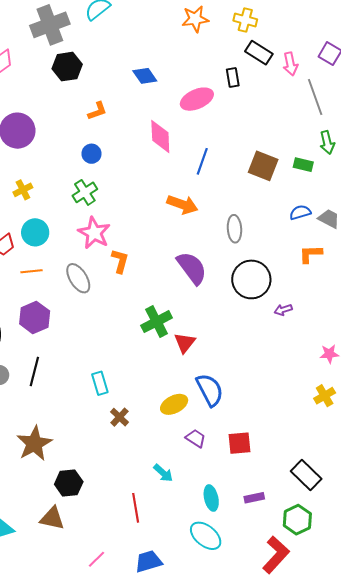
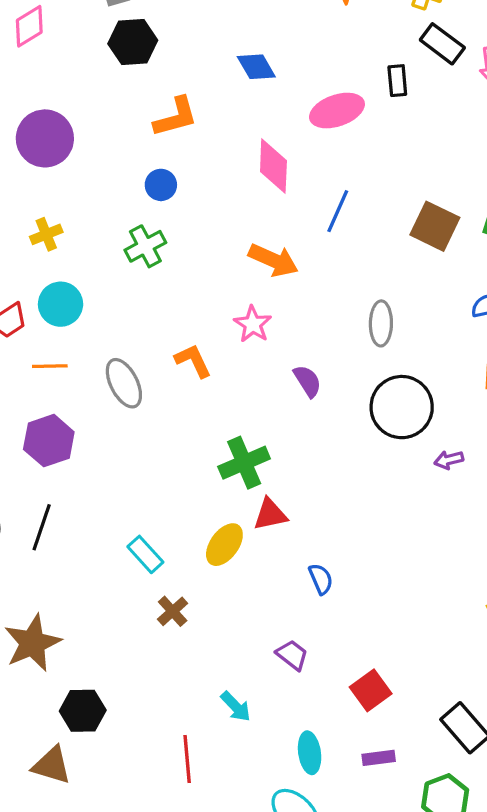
orange L-shape: (97, 111) -> (176, 117), size x1.4
orange arrow: (182, 205) -> (273, 260), moved
pink star: (94, 233) -> (253, 324), moved, size x0.7
orange L-shape: (120, 261) -> (193, 361), turned -45
purple semicircle: (192, 268) -> (307, 381), size x0.6
red triangle: (185, 343) -> (270, 514), moved, turned 35
cyan rectangle: (100, 383) -> (145, 554), turned -30
blue semicircle: (210, 390) -> (321, 579), size x0.6
yellow ellipse: (174, 404) -> (224, 545), moved, turned -32
red square: (240, 443) -> (371, 690), moved, turned -35

